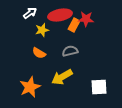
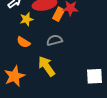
yellow arrow: (62, 77) -> (46, 66), turned 85
white square: (99, 87) -> (94, 76), moved

